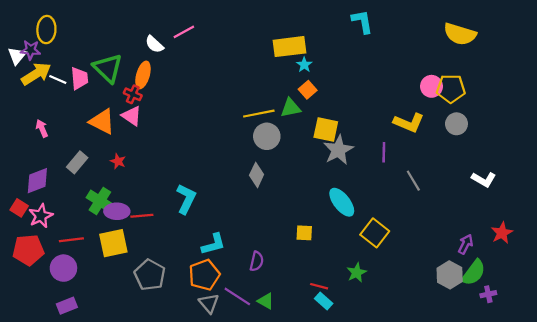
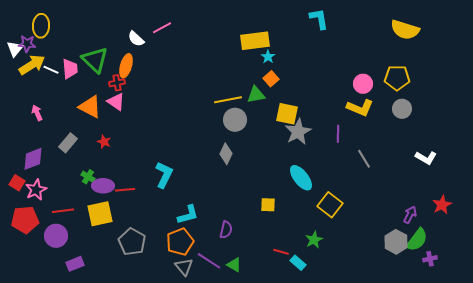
pink circle: (432, 86) -> (363, 84), moved
red cross: (133, 94) -> (117, 83), turned -35
green cross: (100, 201) -> (88, 177), size x0.6
cyan rectangle: (324, 301) -> (298, 263), moved
purple rectangle: (67, 306) -> (75, 264), moved

